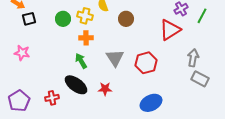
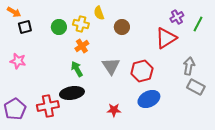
orange cross: (86, 38) -> (82, 46), turned -32
black ellipse: (76, 85) -> (72, 93), turned -45
red star: (105, 89) -> (114, 110), moved
red cross: (52, 98) -> (48, 106), size x1.5
blue ellipse: (151, 103) -> (149, 99), moved

